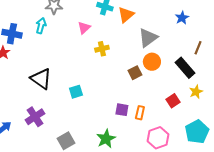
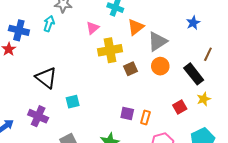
orange triangle: (126, 15) -> (136, 27), moved
yellow cross: (102, 49) -> (110, 50), size x1.6
brown square: (135, 73) -> (130, 69), moved
cyan square: (76, 92) -> (73, 102), moved
purple cross: (35, 117) -> (38, 116), turned -36

